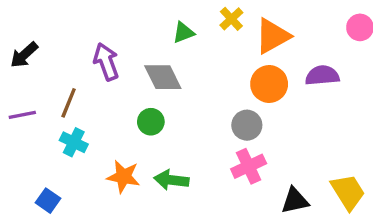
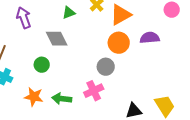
purple arrow: (106, 62) -> (24, 18), moved
green circle: (151, 122) -> (42, 65), moved
pink cross: (249, 166) -> (94, 91), moved

